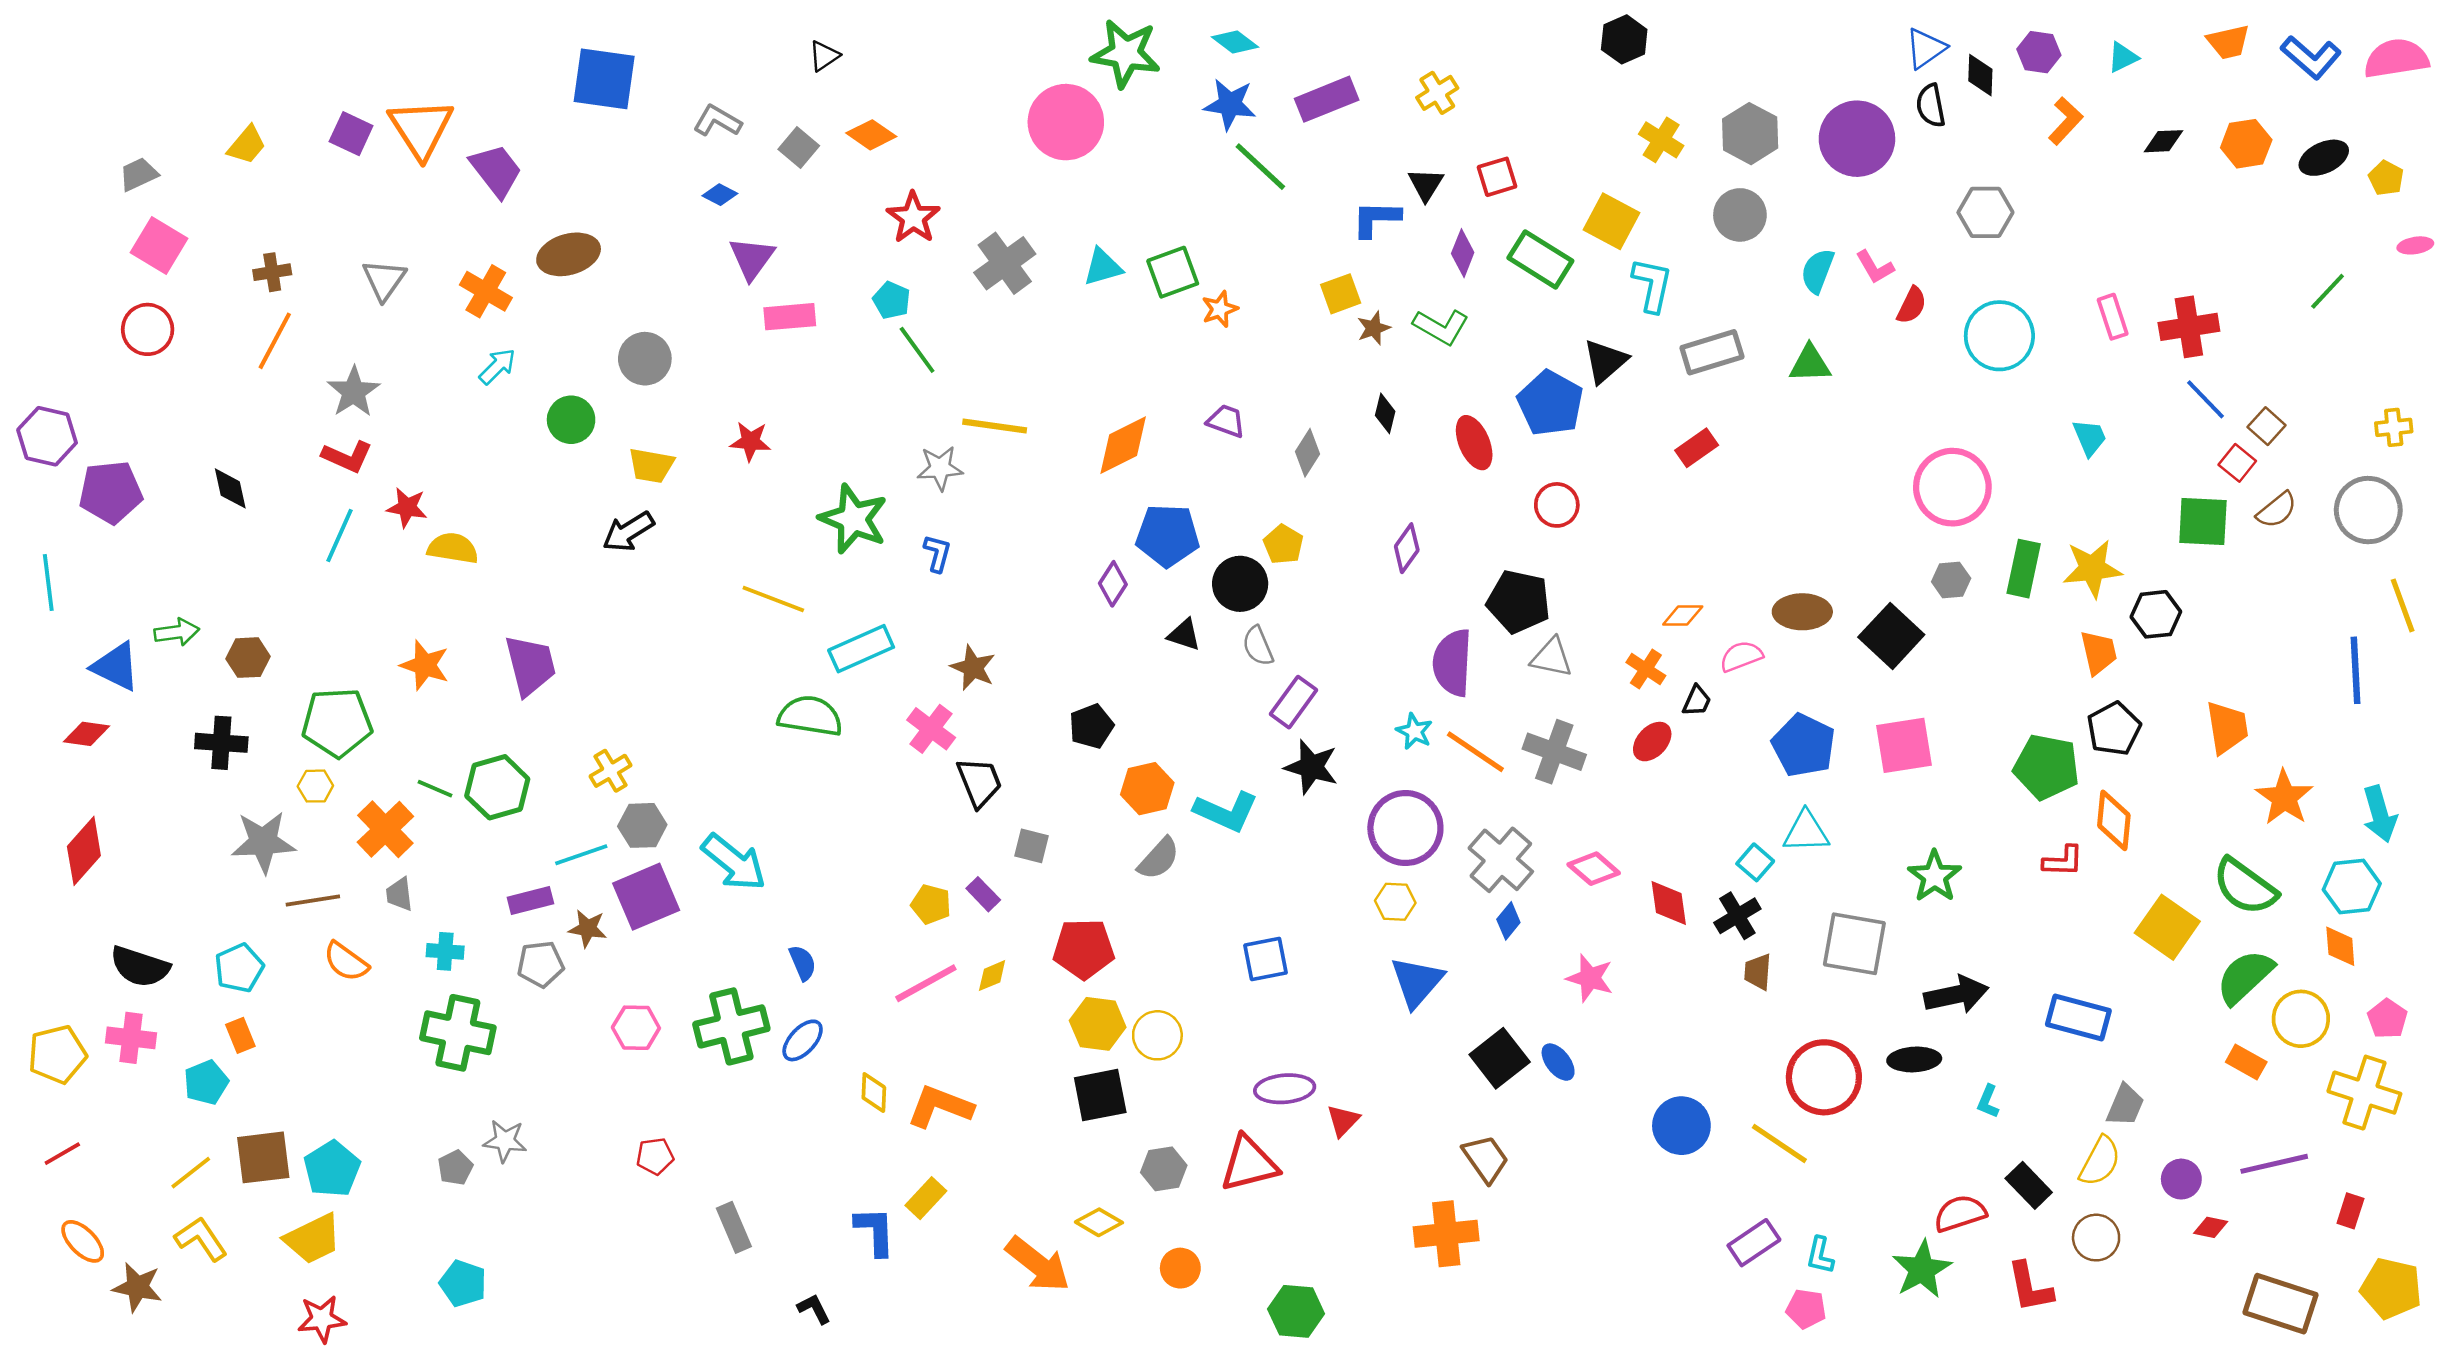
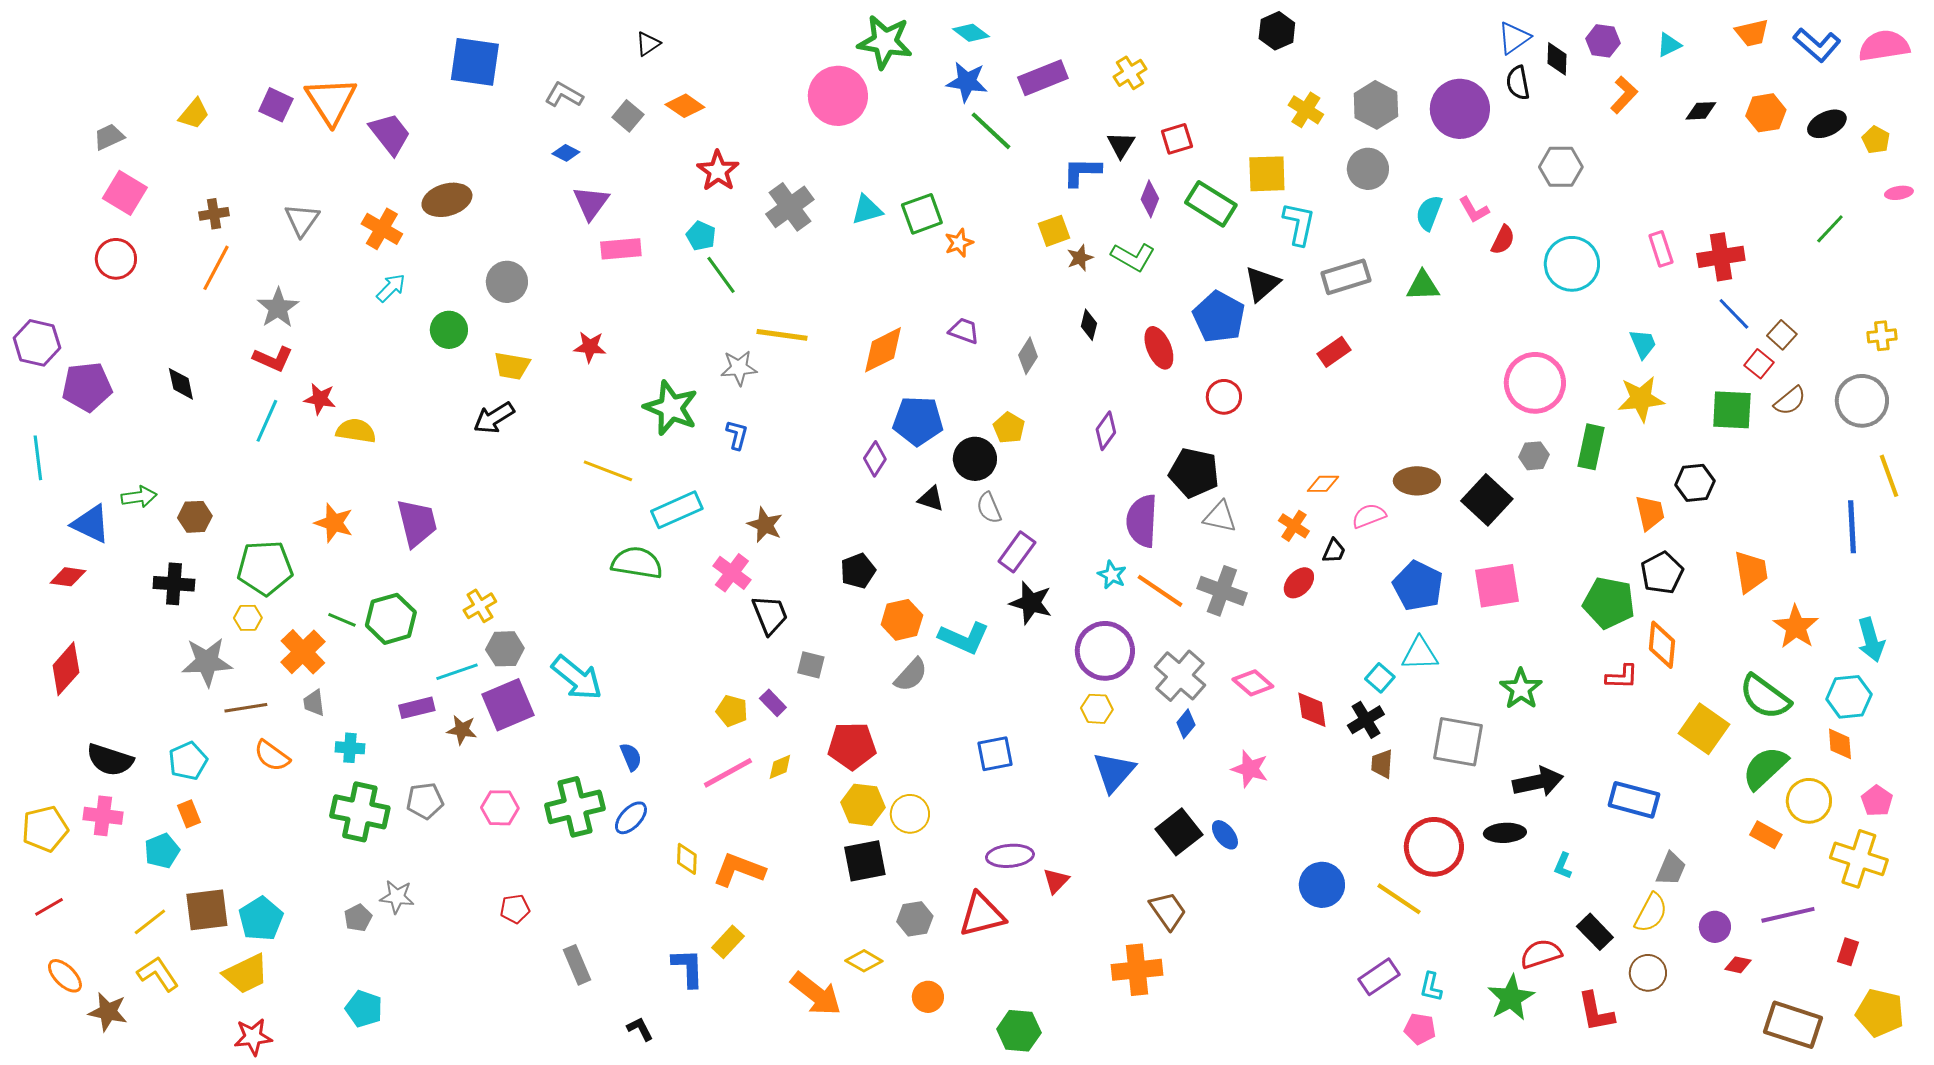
yellow square: (1611, 221) -> (1267, 174), turned -30
yellow star: (2092, 569) -> (1641, 399), moved
gray pentagon: (541, 964) -> (425, 801), moved

